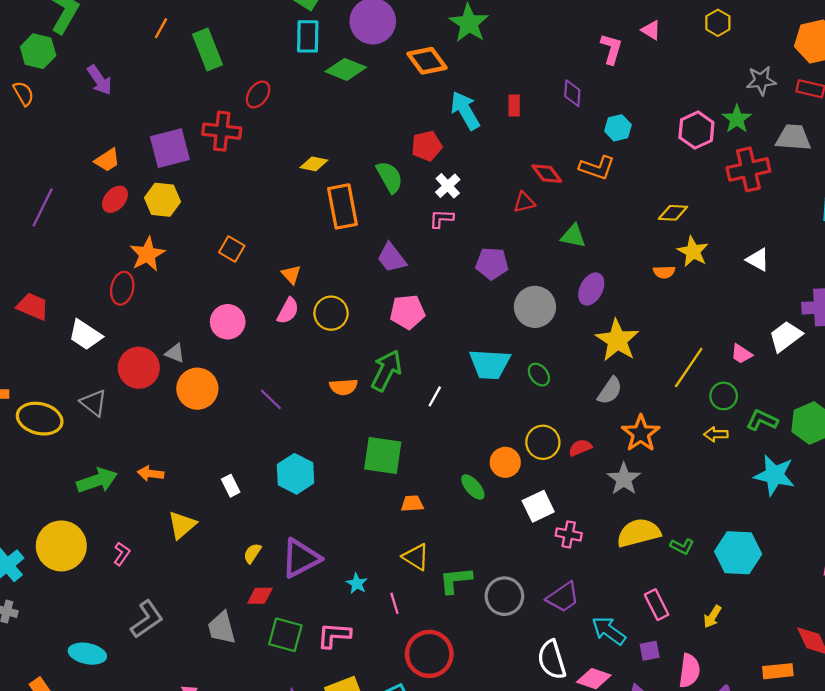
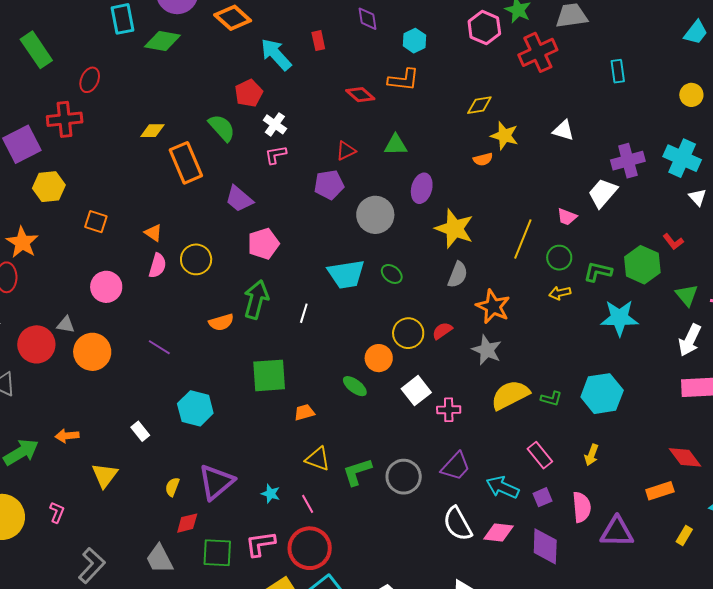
yellow hexagon: (163, 200) -> (49, 187), moved
red triangle: (524, 202) -> (346, 151), moved
red circle: (429, 654) -> (310, 548), moved

